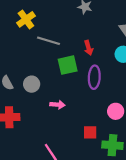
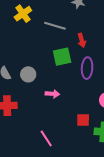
gray line: (49, 41) -> (55, 26), moved

